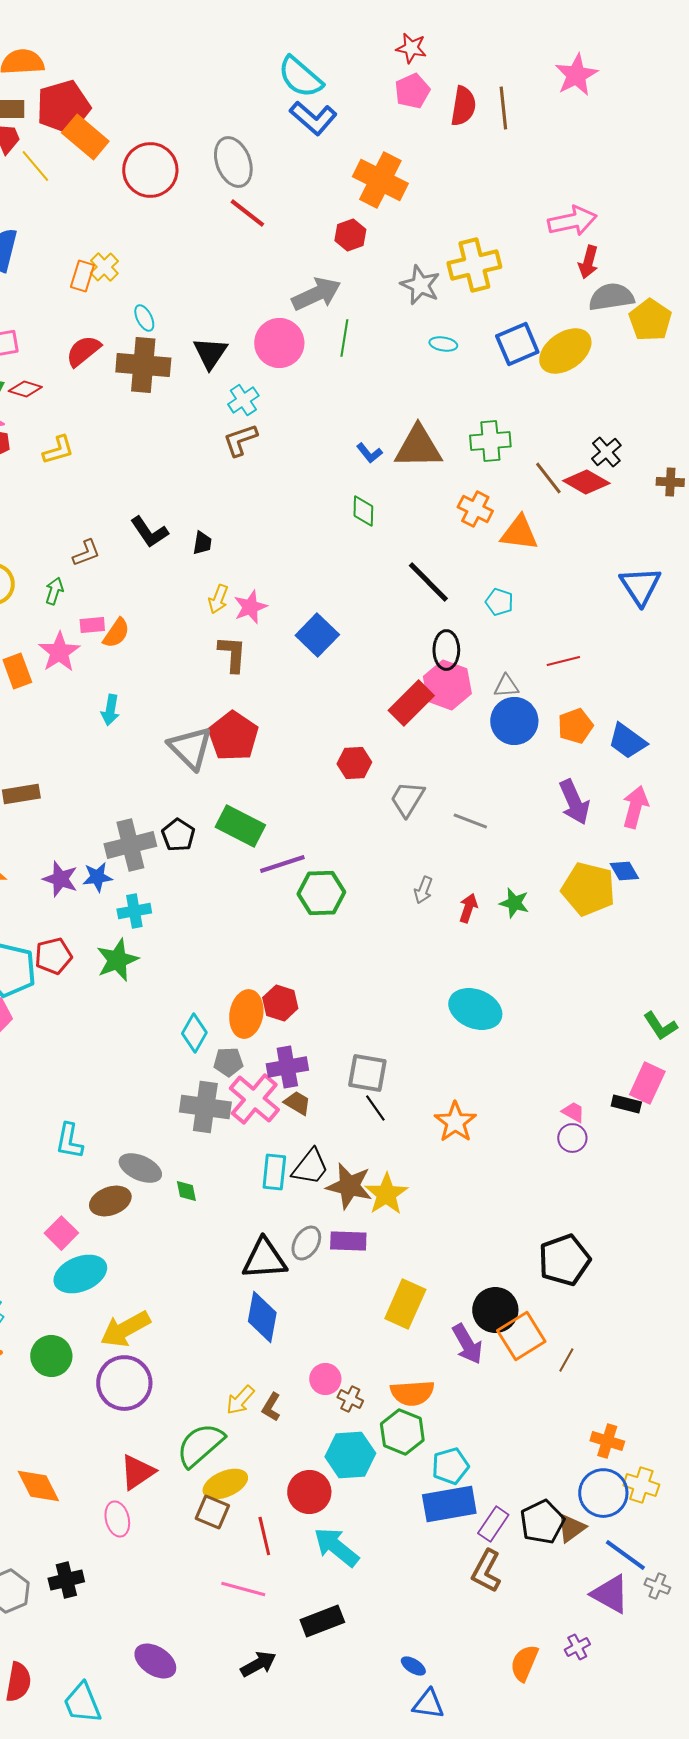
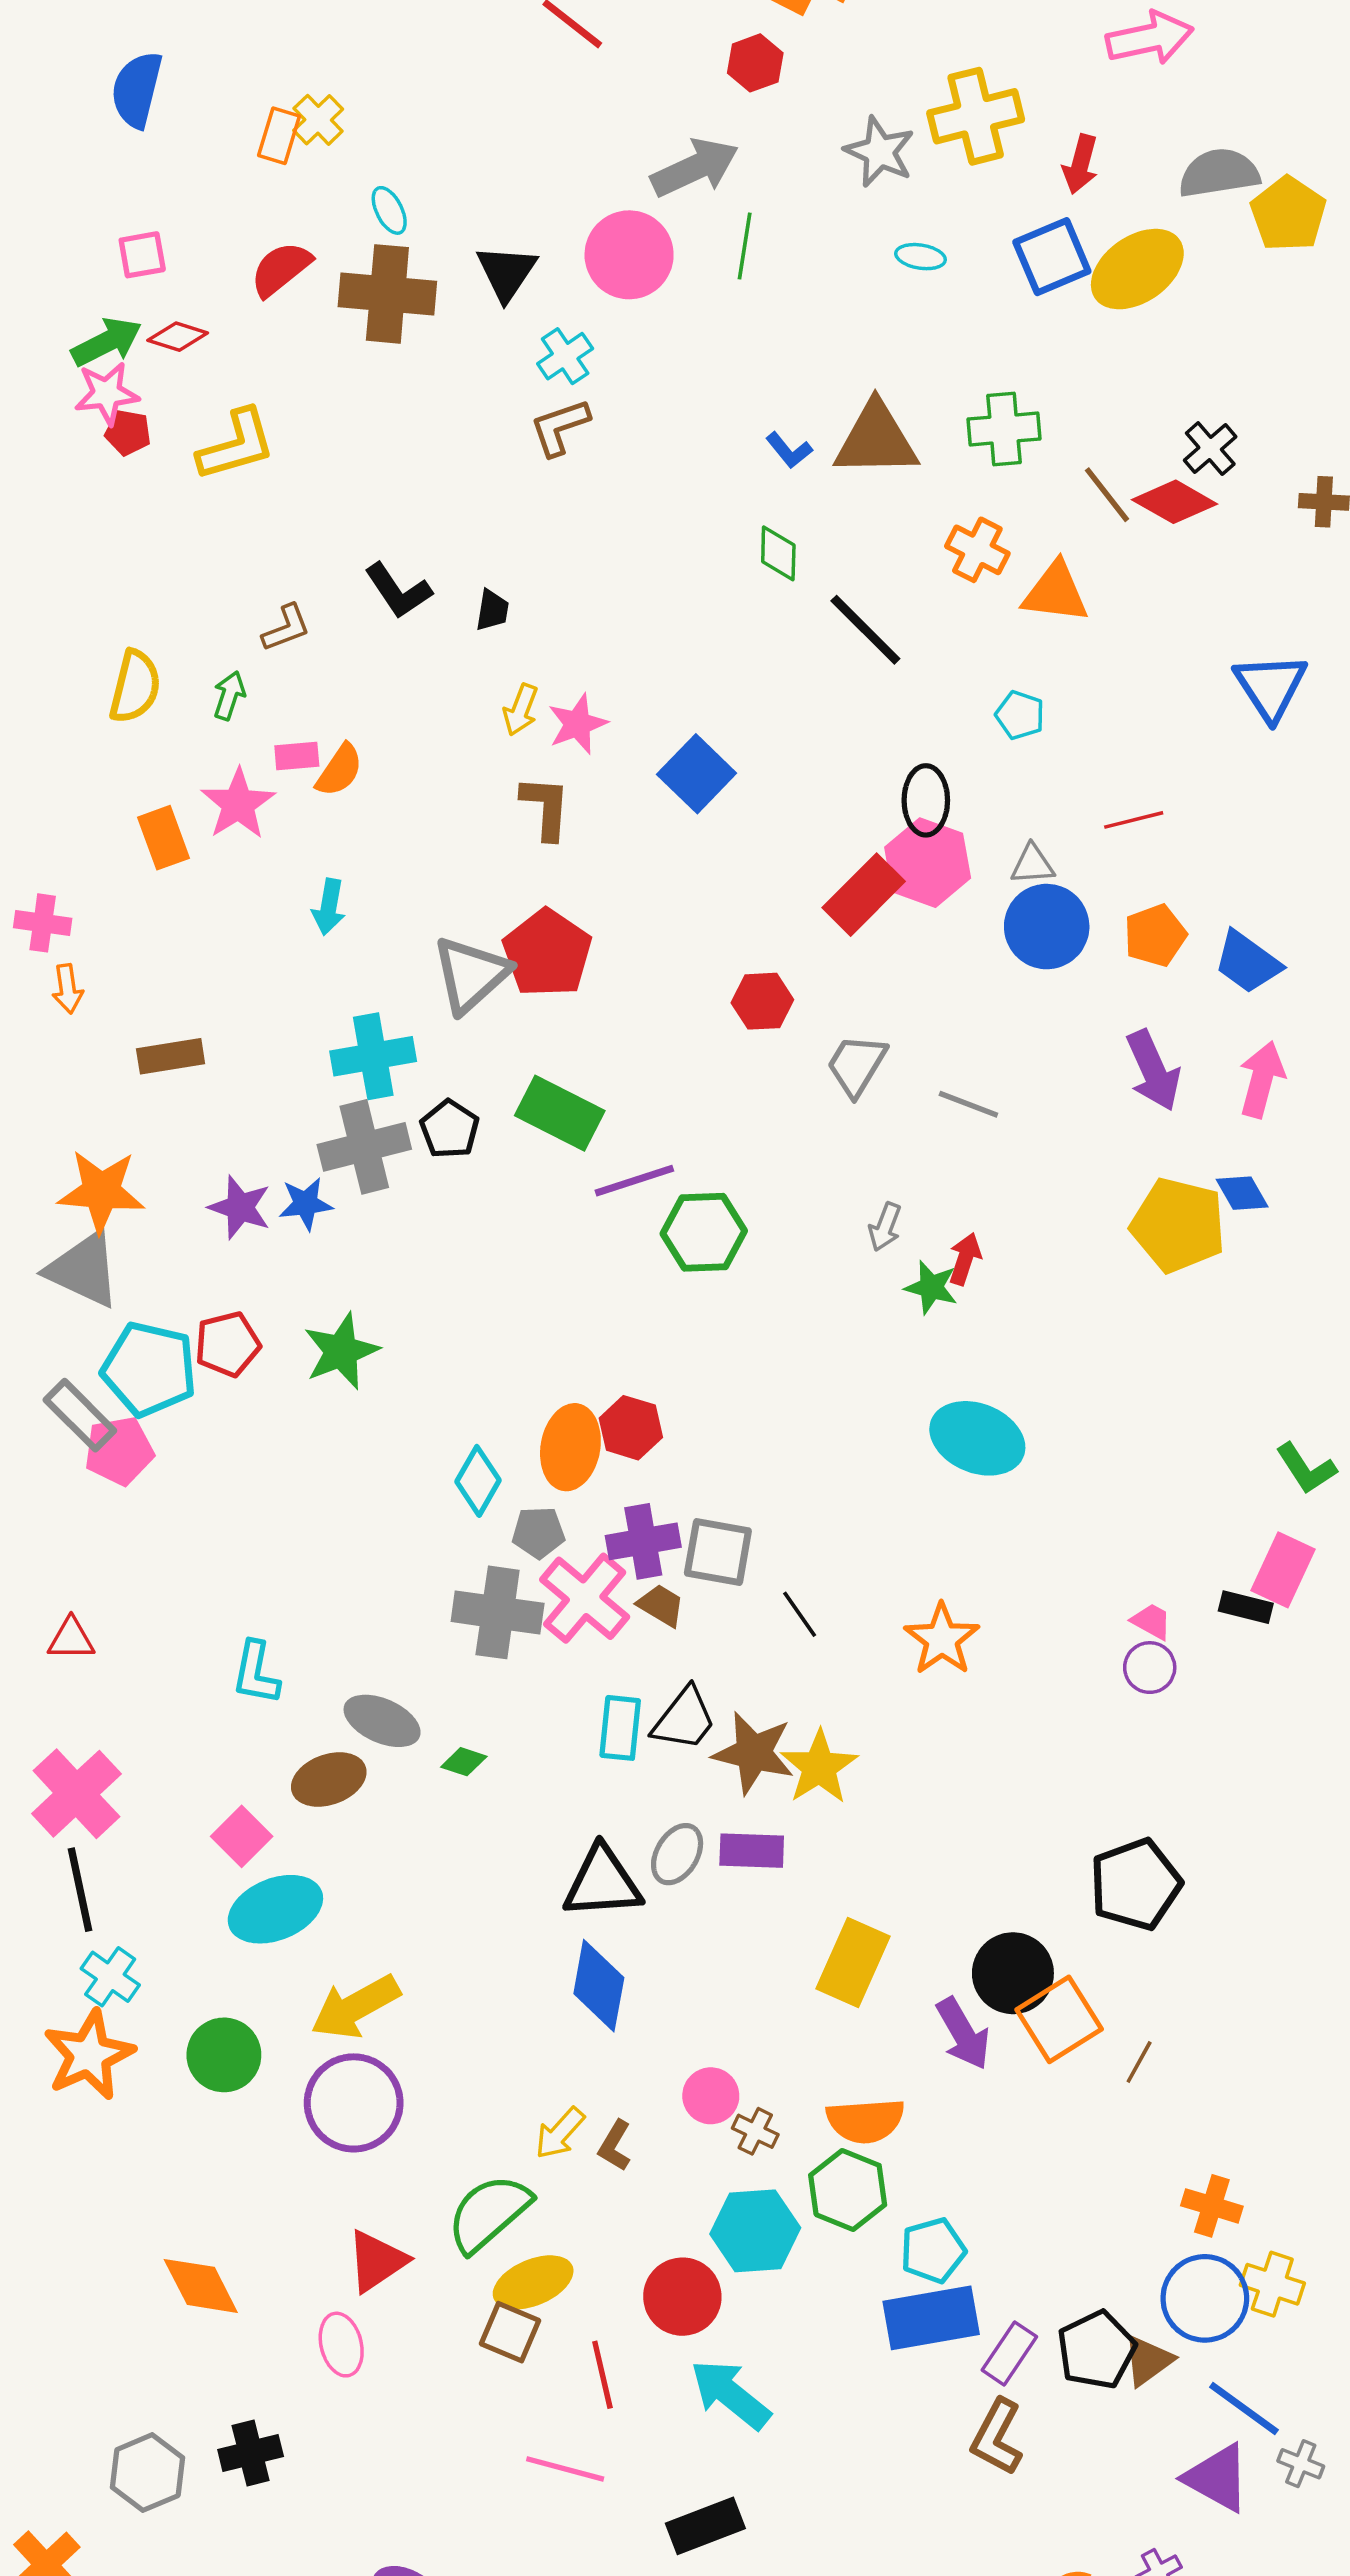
red arrow: (588, 262) -> (1080, 164), moved
yellow L-shape: (58, 450) -> (236, 445), size x1.4
black line: (428, 582) -> (865, 630), moved
gray triangle: (190, 748) -> (471, 975), turned 33
green star: (514, 903) -> (931, 1287), moved
cyan cross: (134, 911) -> (373, 1056), moved, size x1.4
gray square: (367, 1073) -> (718, 1552), moved
green diamond: (186, 1191) -> (464, 1762), turned -60

